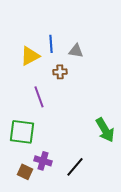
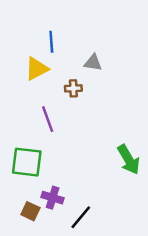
blue line: (51, 44) -> (51, 42), moved
black line: (75, 167) -> (81, 217), moved

